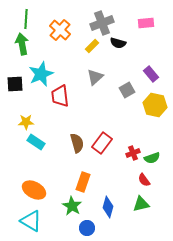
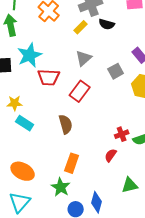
red trapezoid: (60, 96) -> (49, 77), turned -80
red rectangle: (102, 143) -> (80, 91), moved
red semicircle: (144, 180) -> (111, 155), moved, turned 72
blue diamond: (108, 207) -> (97, 202), moved
cyan triangle: (31, 221) -> (20, 202), turned 40

